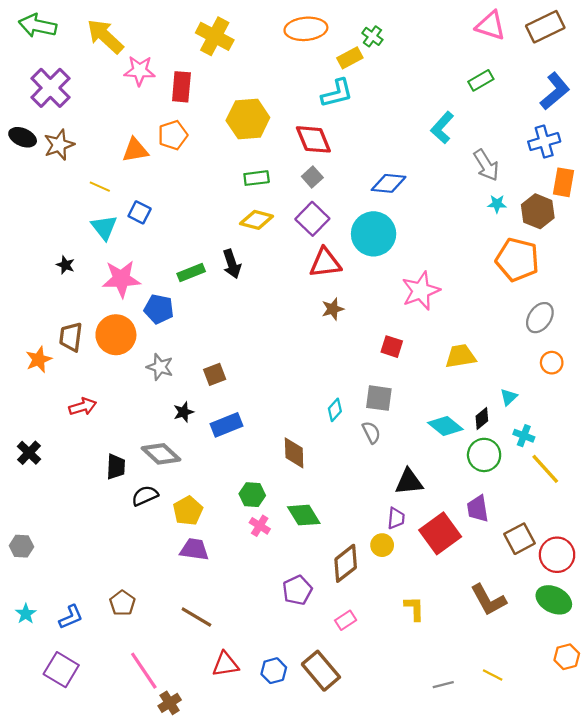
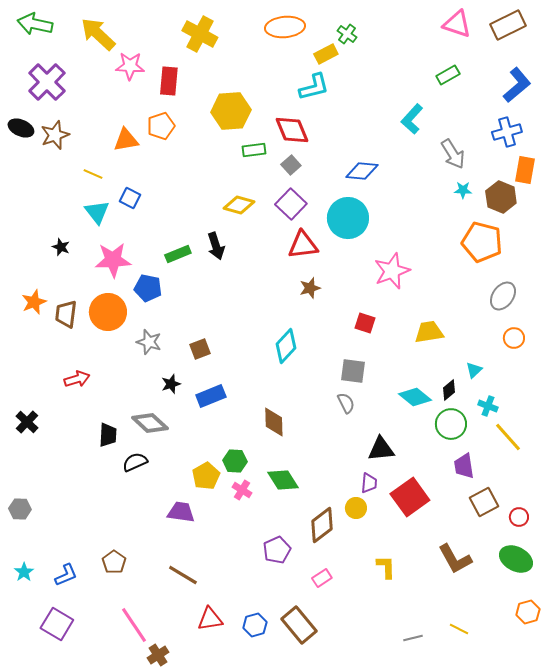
green rectangle: (257, 178) -> (254, 150), moved
orange star: (39, 359) -> (34, 302), moved
cyan diamond: (335, 410) -> (286, 346), moved, size x1.6
purple trapezoid: (478, 509) -> (464, 466), moved
yellow pentagon: (188, 511) -> (206, 476), moved
red circle: (557, 555) -> (519, 517), size x0.6

